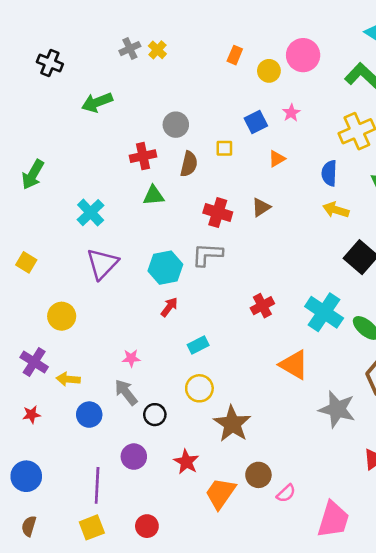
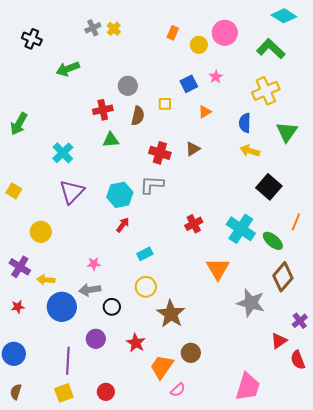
orange triangle: (294, 365) -> (218, 269), turned 30
gray arrow: (126, 392) -> (90, 290), turned -60
blue circle: (89, 415) -> (62, 307), size x1.5
pink semicircle: (286, 493) -> (178, 390), moved

